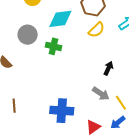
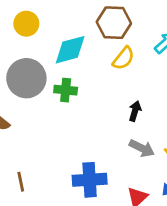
gray circle: (28, 35) -> (26, 78), size x1.4
black arrow: (108, 68) -> (135, 111), moved

